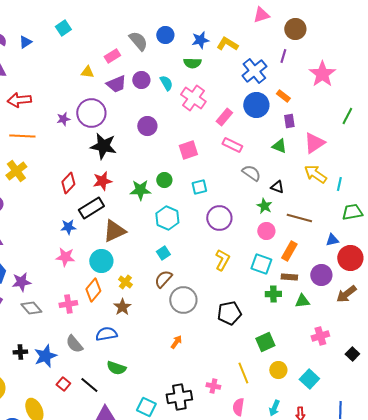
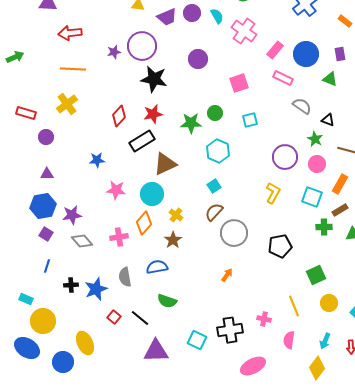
orange rectangle: (283, 96) -> (345, 21), moved
blue circle: (256, 105) -> (306, 54), moved
purple circle: (219, 218) -> (285, 157), moved
blue star: (68, 227) -> (97, 160), moved
brown rectangle: (289, 277) -> (340, 210), turned -35
gray semicircle: (74, 344) -> (125, 277), turned 30

